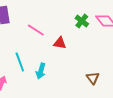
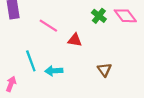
cyan arrow: (41, 71) -> (54, 71), turned 70
brown triangle: (93, 78) -> (104, 70), moved

